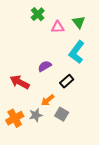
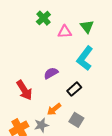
red arrow: (20, 82) -> (24, 90), turned -150
gray square: (62, 114) -> (76, 120), moved

